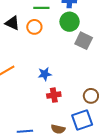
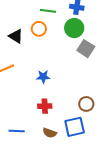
black triangle: (12, 23) -> (16, 36), moved
red cross: (54, 95) -> (45, 106), moved

